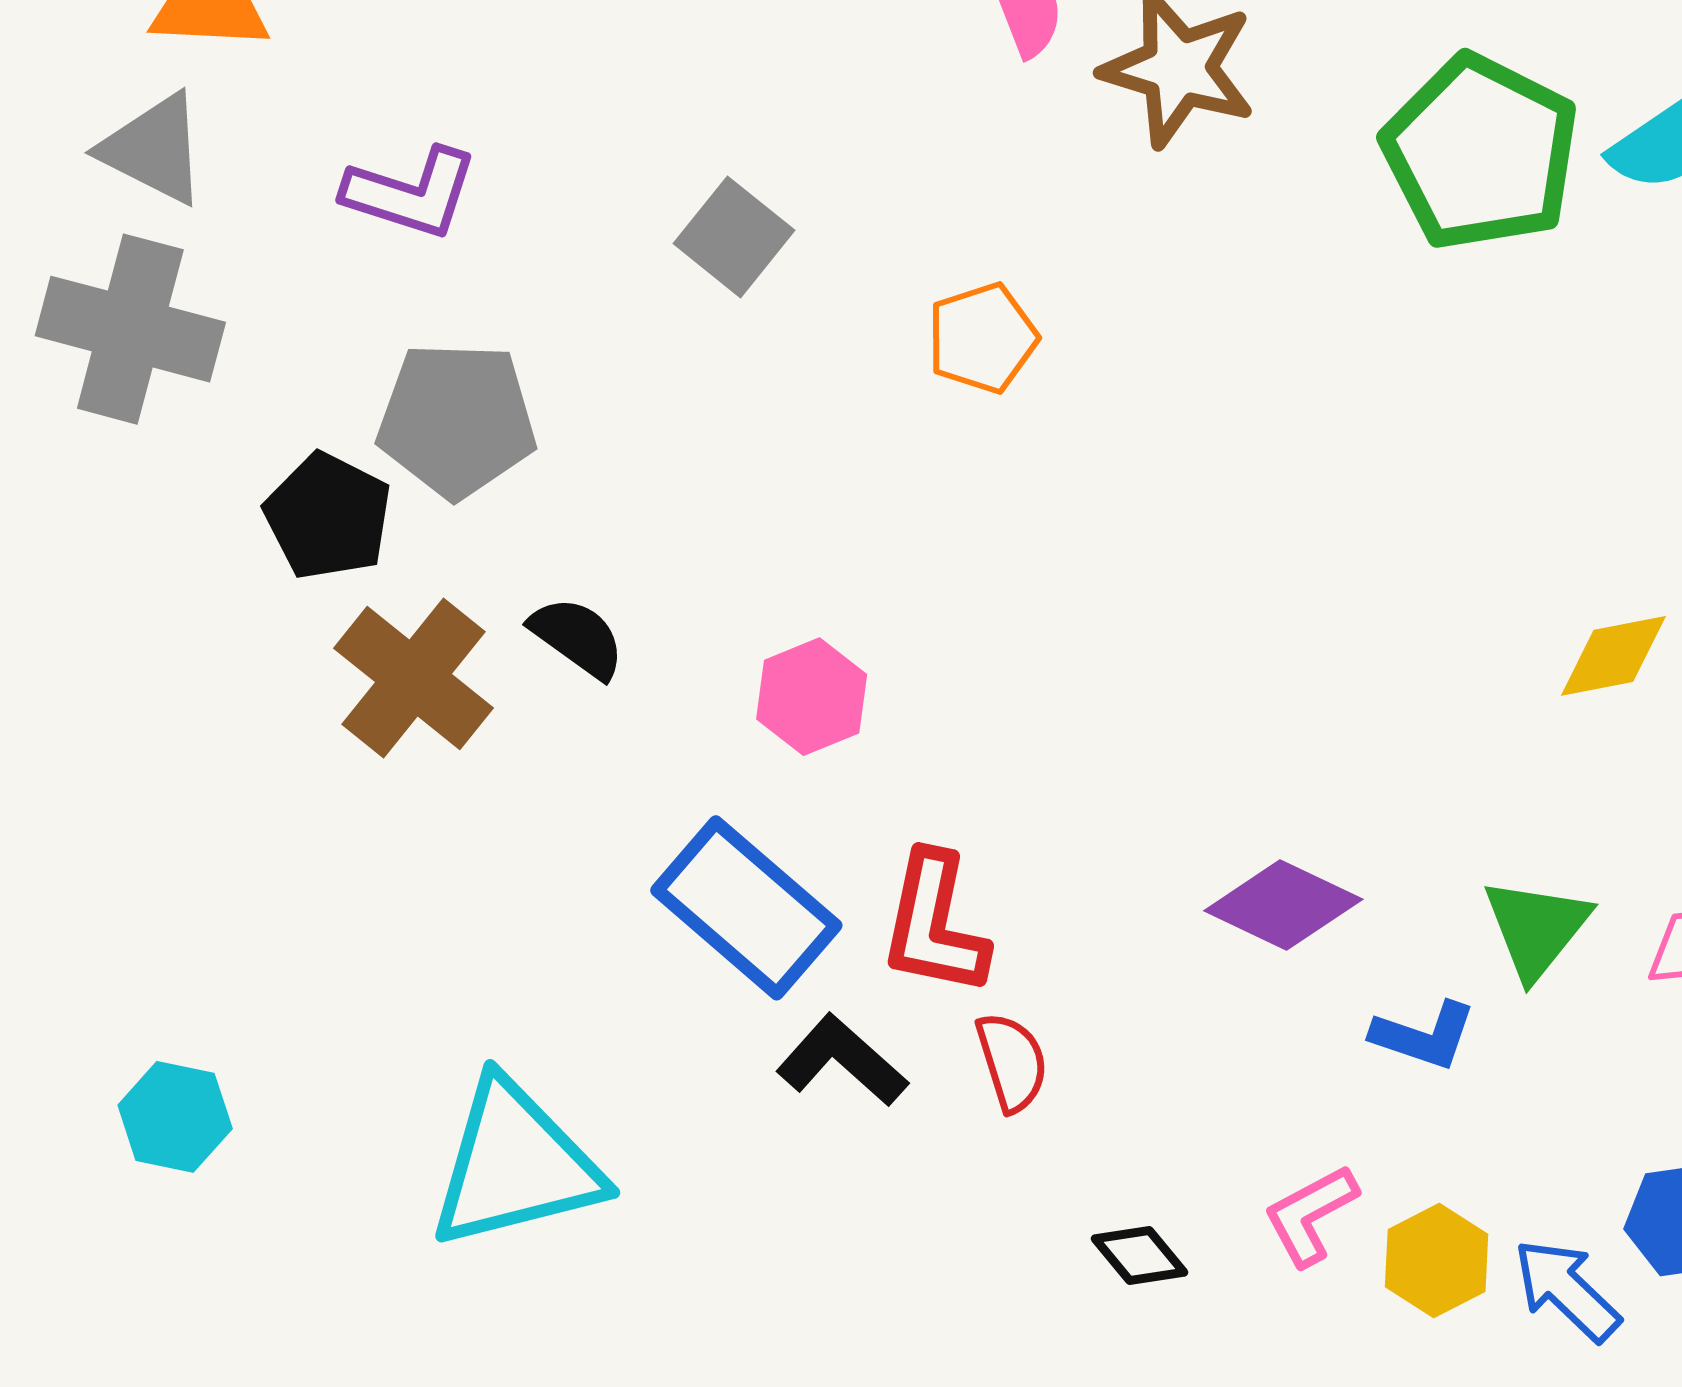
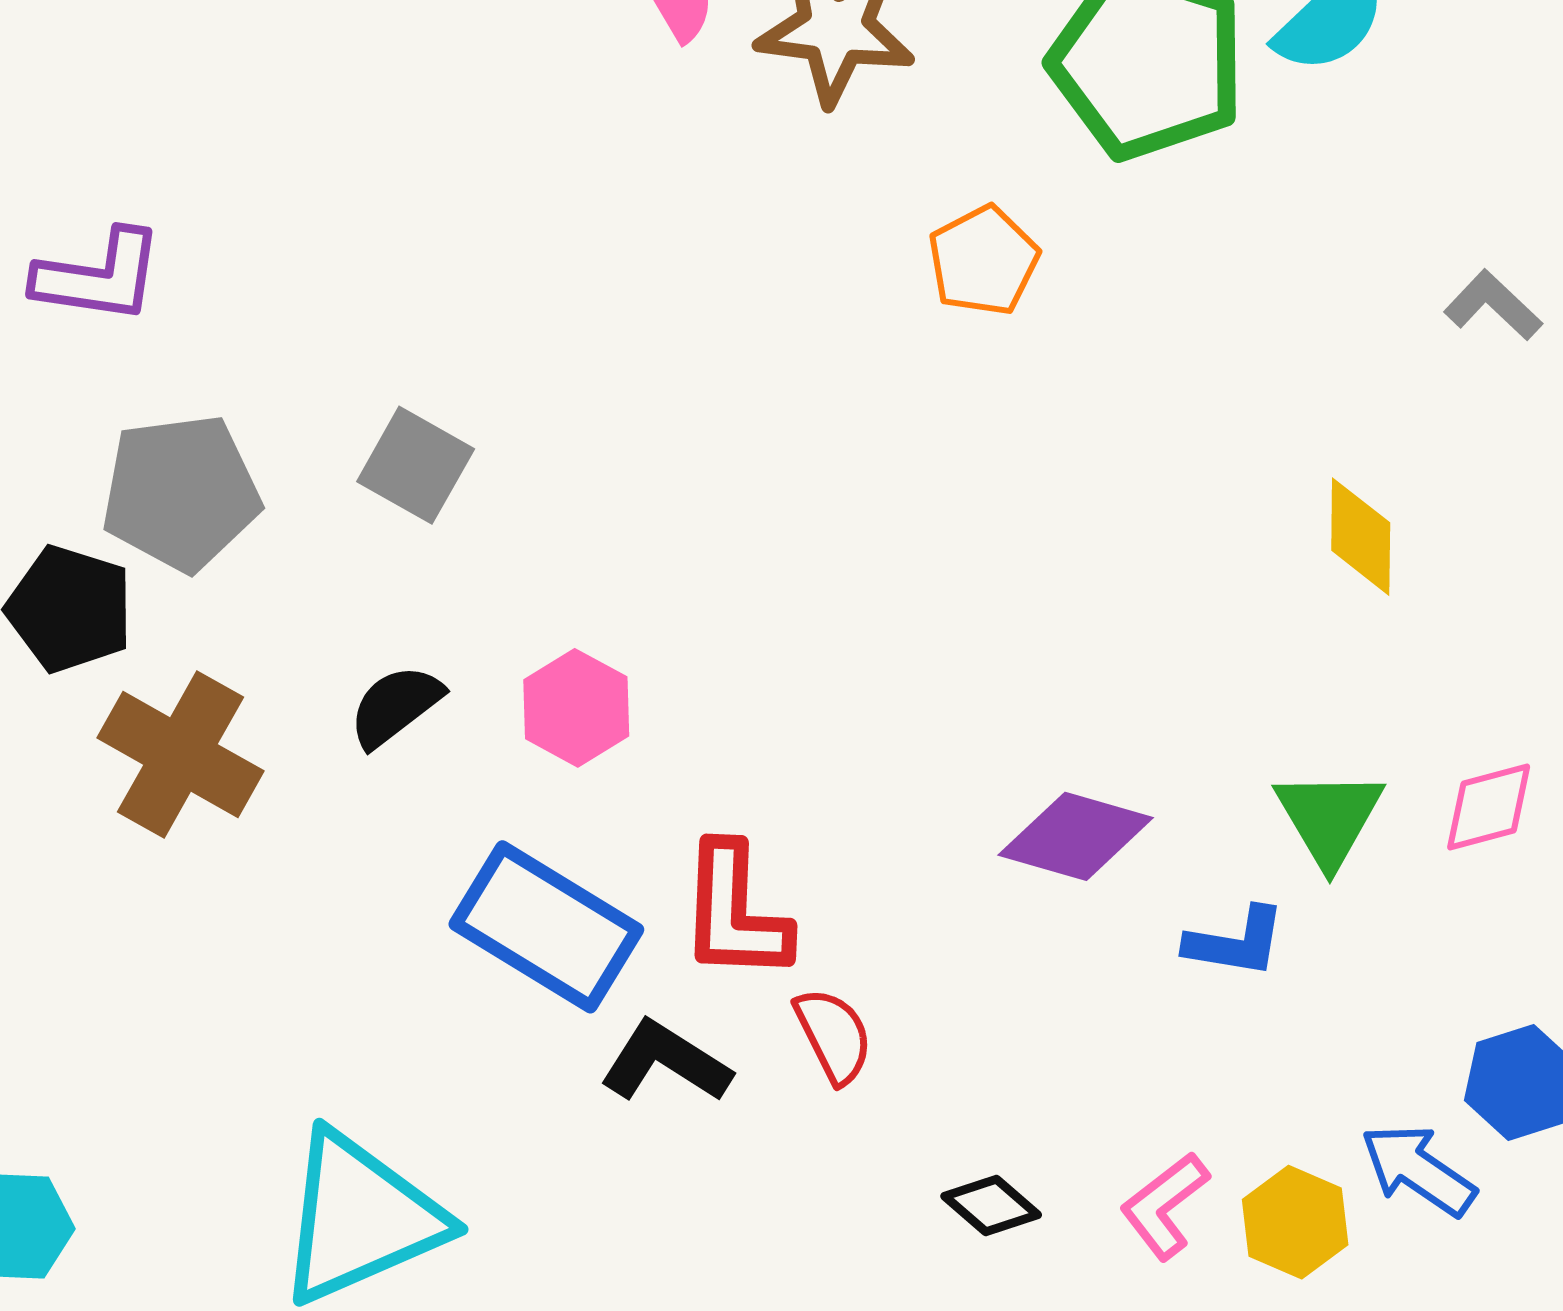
gray square: (734, 237) -> (416, 465), moved
orange pentagon: (982, 338) -> (983, 261), moved
black semicircle: (577, 637) -> (395, 706), moved, turned -64
yellow diamond: (1613, 656) -> (1361, 537), turned -69
pink L-shape: (1310, 1215) -> (1165, 1206), moved
yellow hexagon: (1437, 1260) -> (1295, 1222), moved

